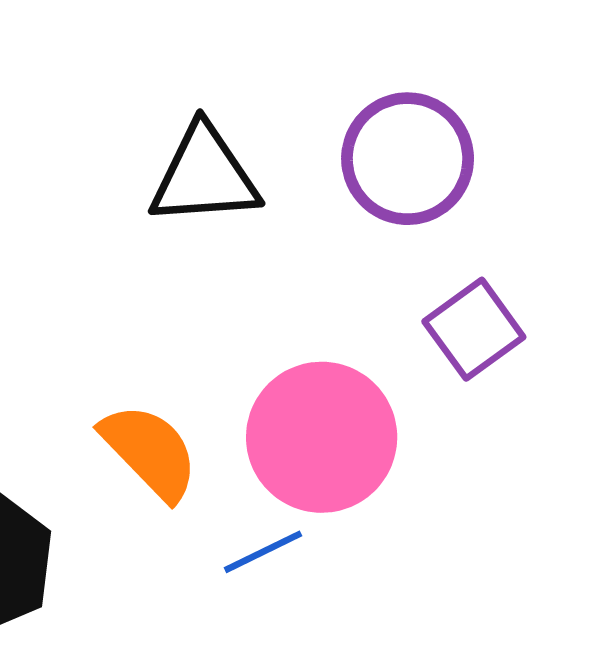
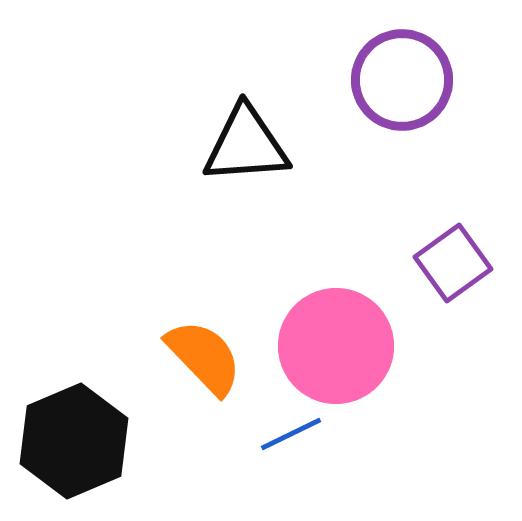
purple circle: (408, 159) -> (402, 80), moved

